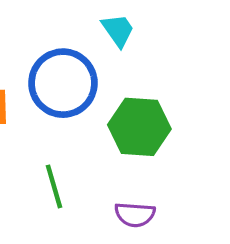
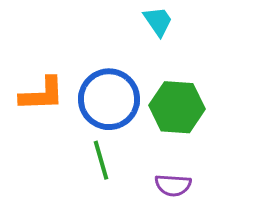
blue circle: (63, 83) -> (109, 99), moved

